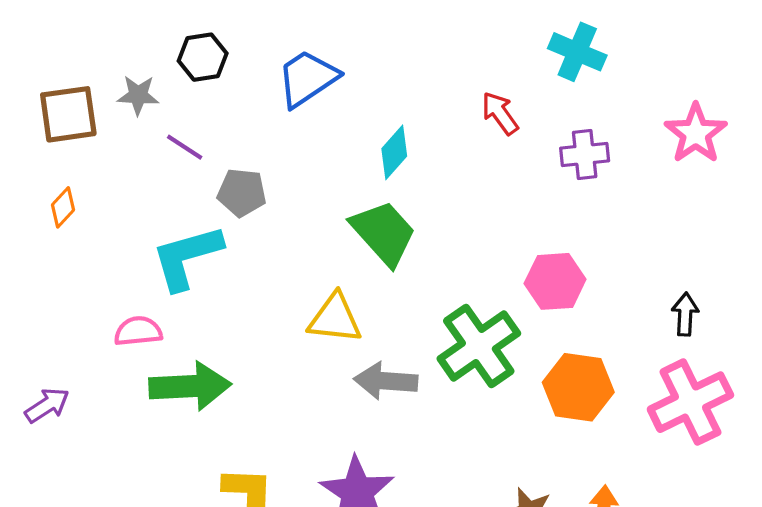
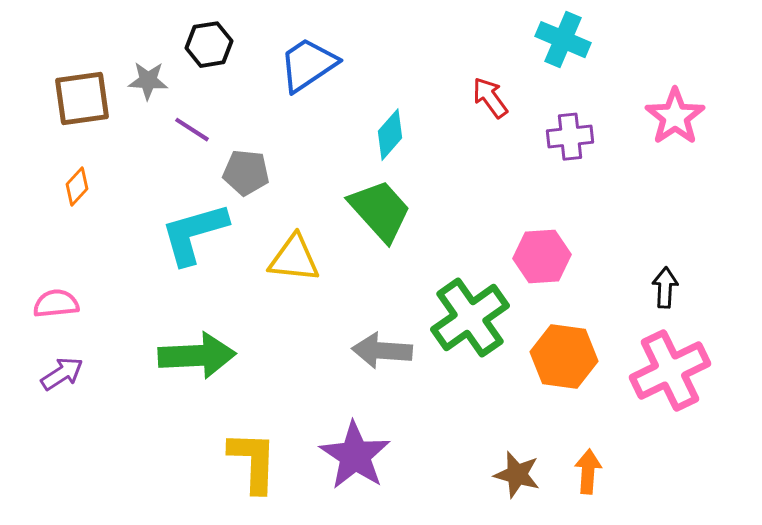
yellow triangle: (335, 318) -> (294, 259), moved
pink semicircle: (138, 331) -> (56, 304), moved

